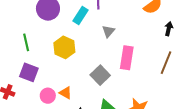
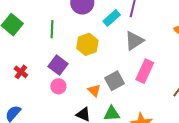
gray triangle: (108, 31) -> (134, 41), size x1.5
purple square: (29, 72) -> (58, 65), moved
orange triangle: (66, 93) -> (94, 90), moved

